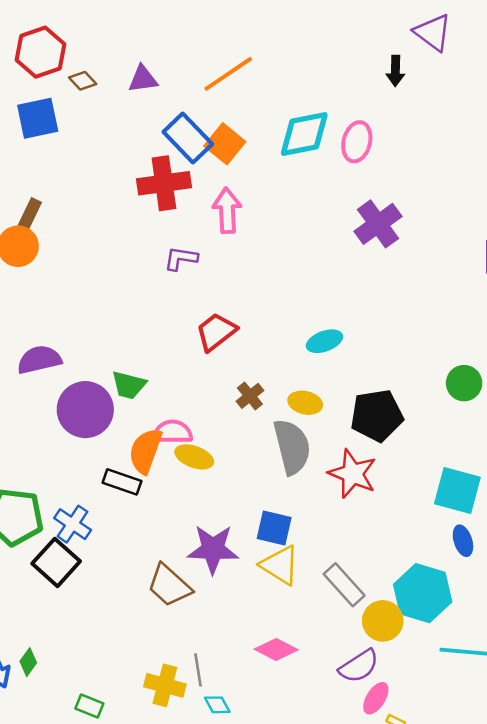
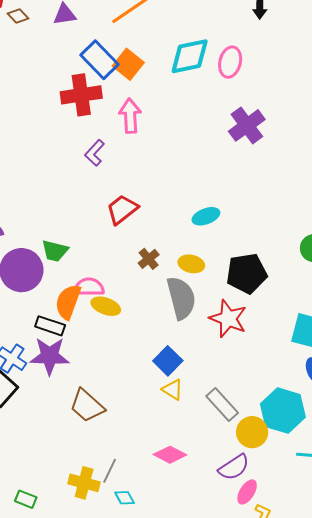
purple L-shape: (181, 258) -> (95, 153), turned -56
blue square: (274, 528) -> (168, 361), turned 32
purple star: (213, 549) -> (50, 356), moved
yellow triangle: (280, 565) -> (173, 390), size x0.7
gray line: (198, 670) -> (110, 471), turned 35

